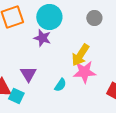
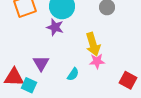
yellow arrow: (80, 55) -> (93, 44), turned -50
pink star: (84, 72) -> (97, 61), size x0.7

